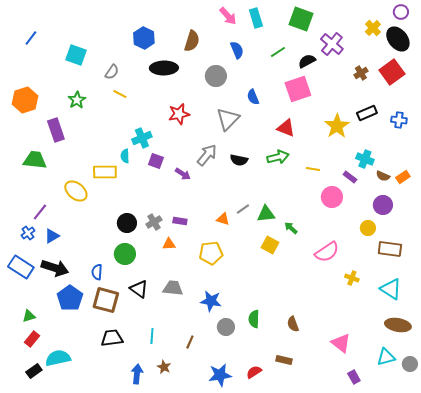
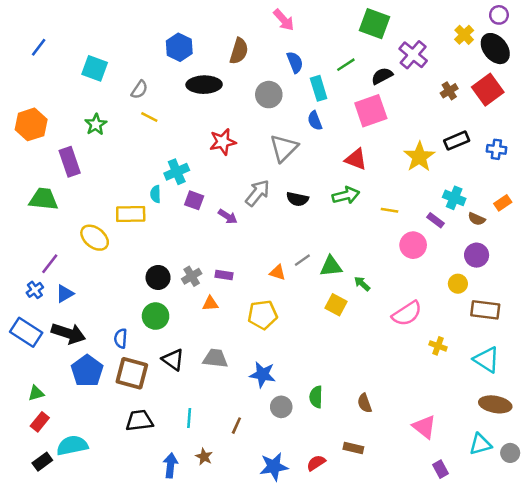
cyan rectangle: (256, 18) -> (319, 88), moved
orange rectangle: (403, 177) -> (503, 203), moved

